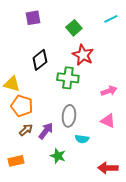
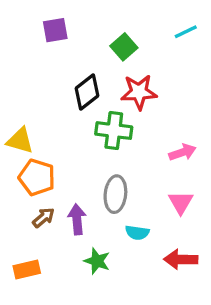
red star: (83, 55) -> (139, 92), turned -30
black diamond: (40, 60) -> (87, 92), moved
pink triangle: (108, 121) -> (181, 202), turned 35
purple arrow: (46, 131) -> (77, 219), turned -42
red arrow: (108, 168) -> (181, 259), moved

